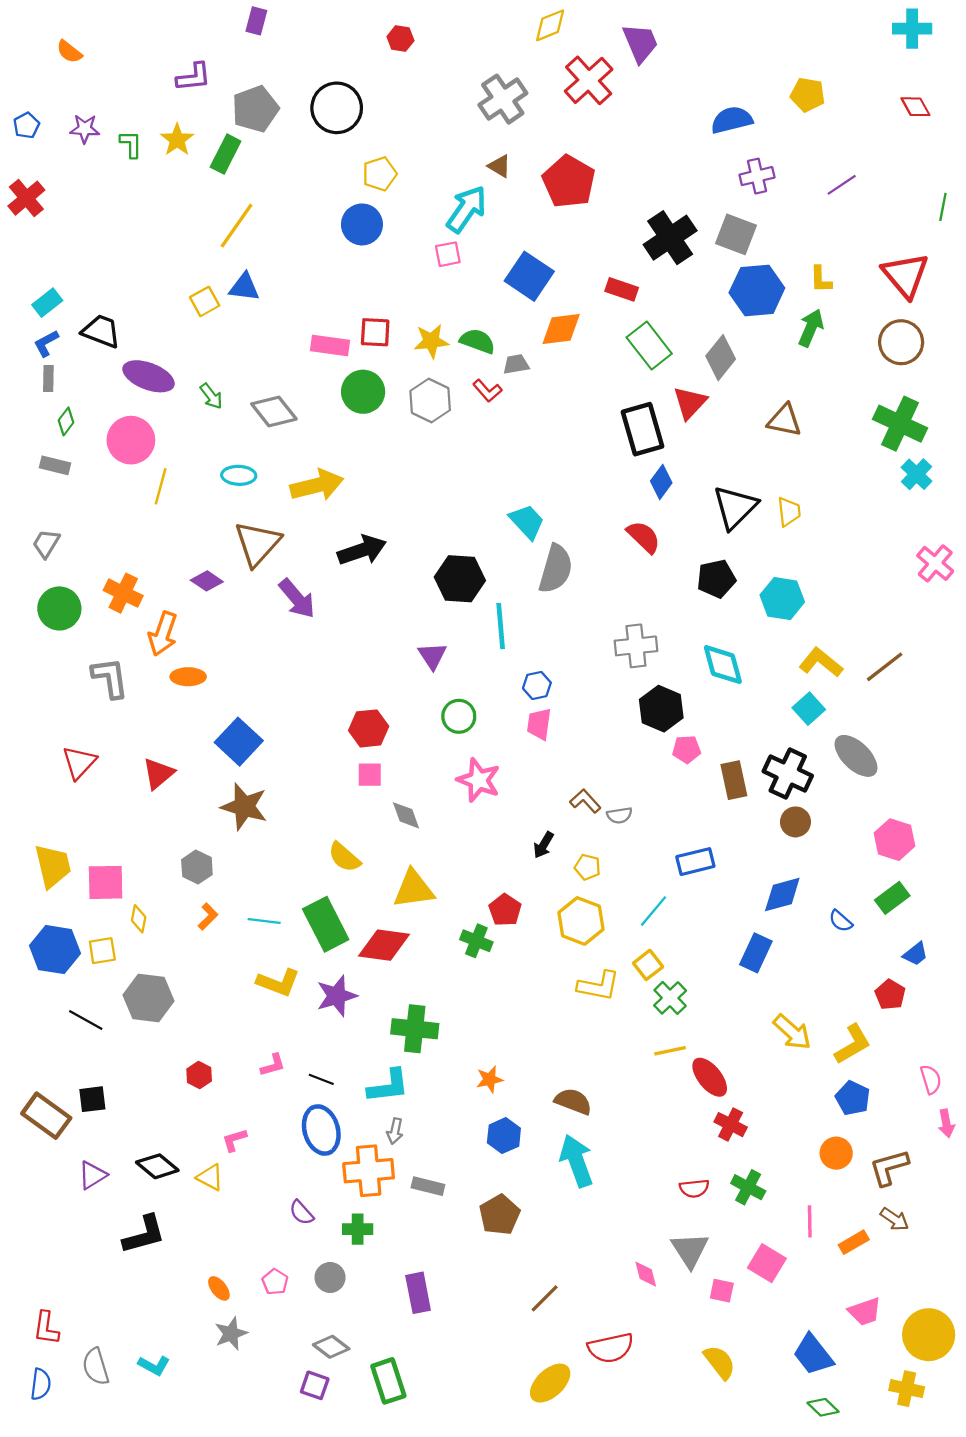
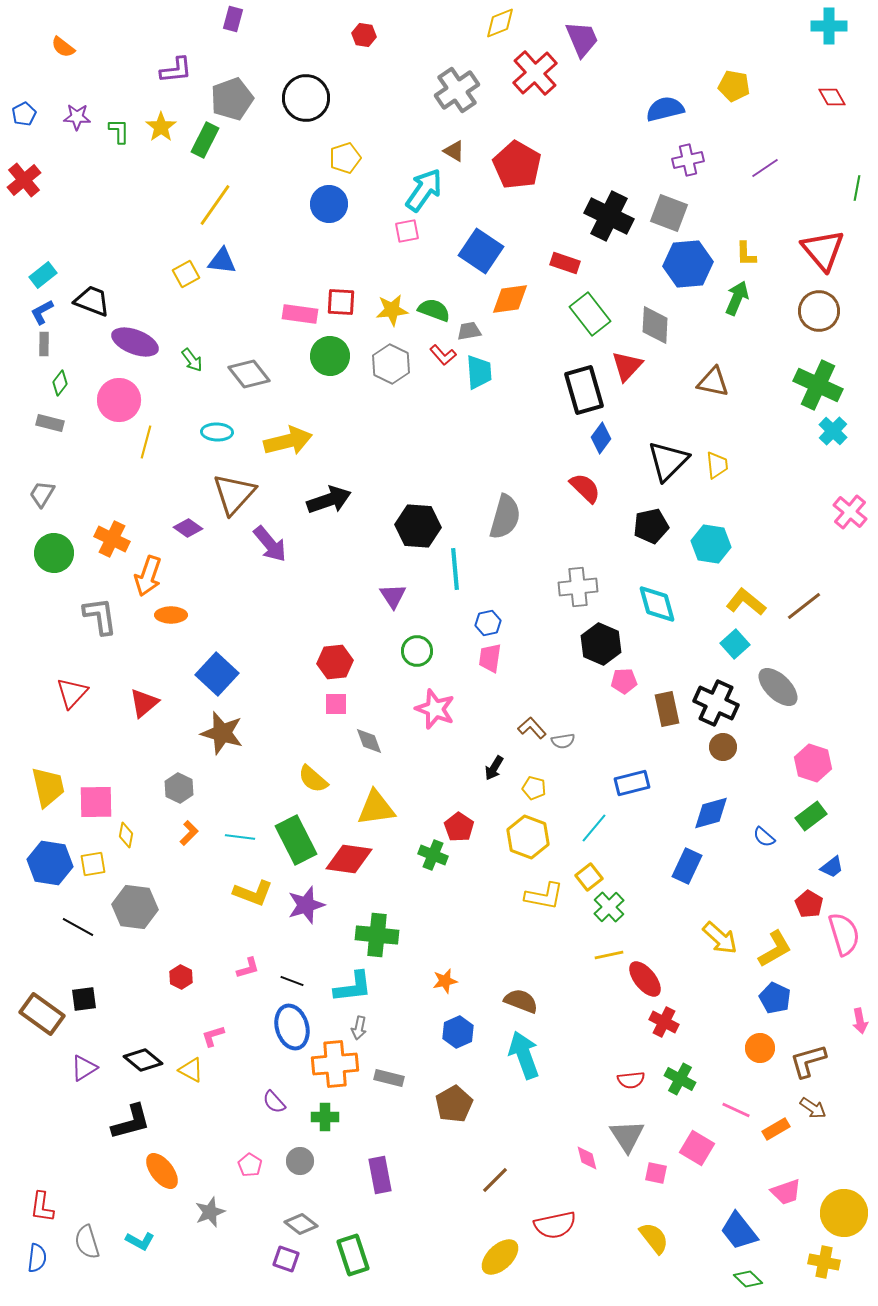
black cross: (670, 238) -> (609, 216), turned -30
gray diamond: (721, 358) -> (655, 325), turned -36
cyan trapezoid: (527, 522) -> (479, 372), moved, turned 39
pink semicircle: (931, 1079) -> (844, 934), moved, size x1.6
pink line: (810, 1221) -> (736, 1110), turned -64
orange ellipse: (219, 1288) -> (162, 1171), moved, size x1.6

